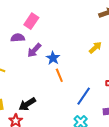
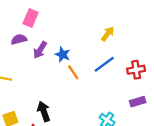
blue line: (84, 96) -> (104, 64), moved, turned 30
black arrow: (27, 104) -> (44, 111), turned 114

